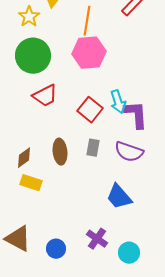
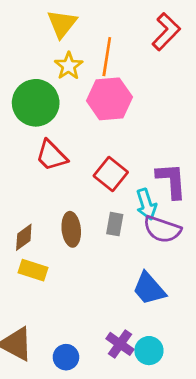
yellow star: (29, 17) -> (69, 66), moved
red trapezoid: (45, 96) -> (51, 156), turned 72
cyan arrow: (118, 102) -> (146, 204), moved
cyan circle: (129, 253) -> (149, 351), moved

